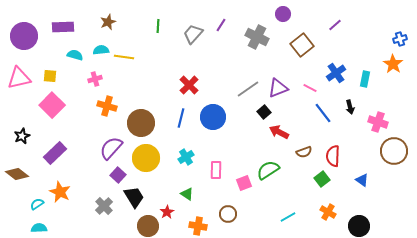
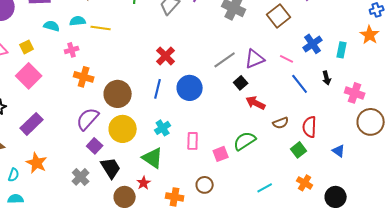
yellow square: (50, 76) -> (27, 47), turned -32
green triangle: (187, 194) -> (153, 158), moved, size x1.6
cyan semicircle: (37, 204) -> (14, 175), turned 144

